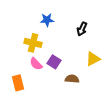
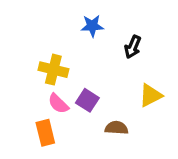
blue star: (47, 20) -> (92, 26), moved
orange rectangle: (18, 83) -> (45, 133), moved

